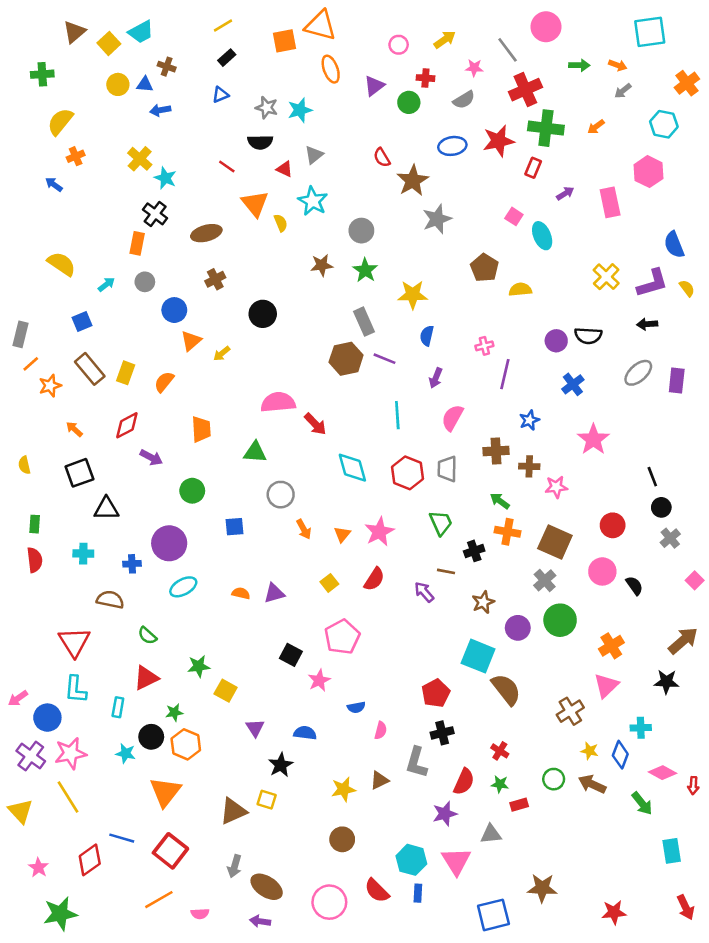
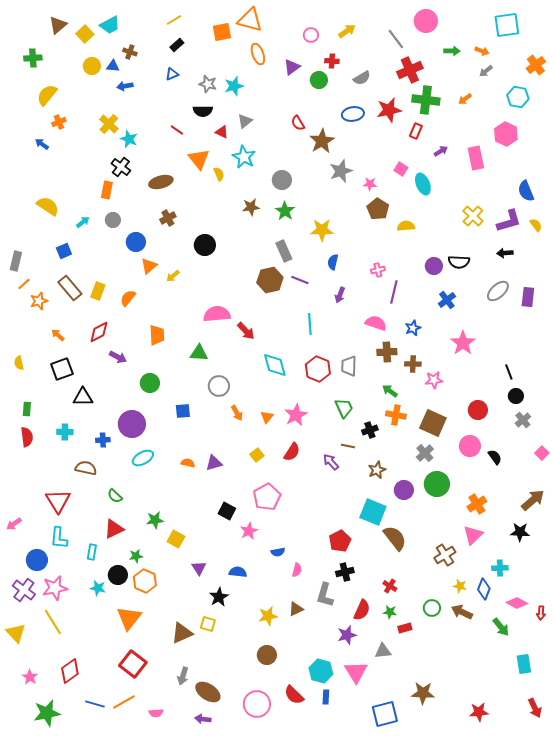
pink star: (474, 68) -> (370, 184), moved
pink semicircle: (452, 418) -> (376, 323), moved, turned 80
pink arrow: (18, 698) -> (14, 524), moved
blue line: (122, 838) -> (95, 704), moved

